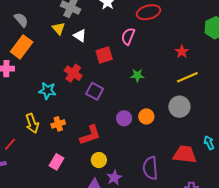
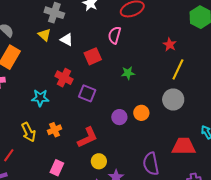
yellow line: (187, 77) -> (178, 69), turned -35

